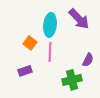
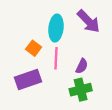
purple semicircle: (88, 60) -> (82, 66), moved
purple rectangle: (25, 71) -> (28, 80), size x1.6

